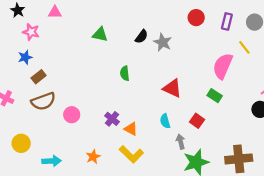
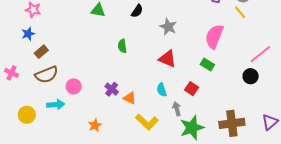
gray star: (163, 42) -> (168, 27), moved
yellow line: (244, 47) -> (240, 12), moved
yellow L-shape: (131, 154) -> (147, 122), moved
cyan arrow: (52, 161) -> (56, 105), moved

